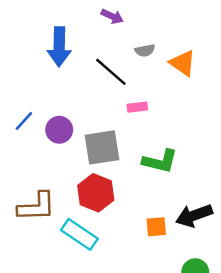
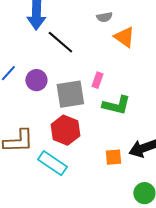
orange triangle: (183, 63) -> (124, 37), moved
black line: (111, 72) -> (60, 42), moved
pink rectangle: (137, 107) -> (97, 80), moved, turned -63

